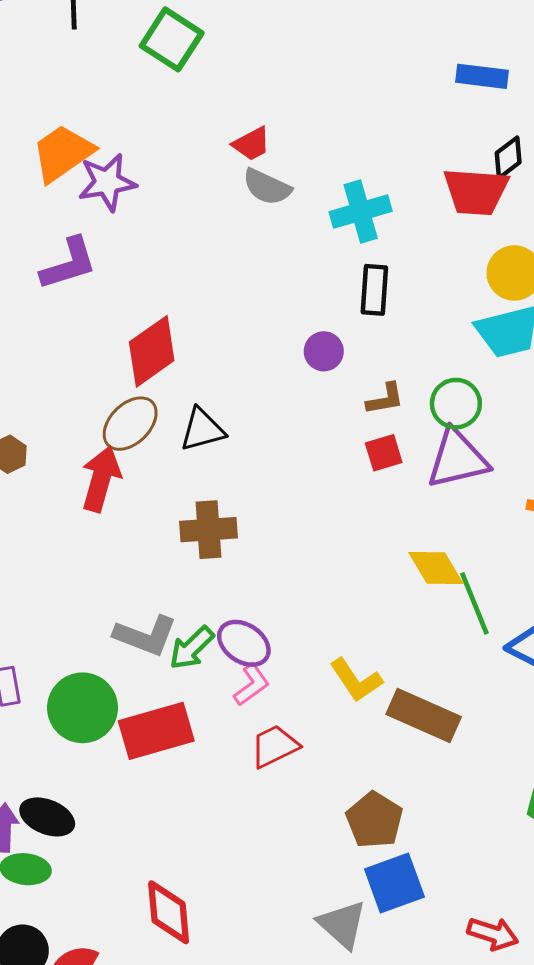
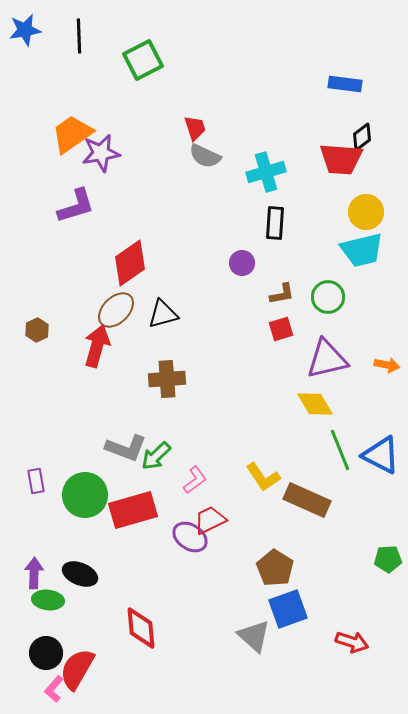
green square: (172, 39) -> (143, 60), turned 30
red trapezoid: (252, 144) -> (195, 128), turned -80
purple triangle: (457, 459) -> (327, 359), moved
green line: (474, 603) -> (340, 450), moved
purple ellipse: (244, 643) -> (190, 537), moved
black ellipse: (47, 817) -> (80, 574), moved

